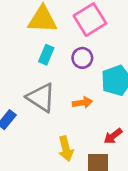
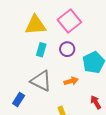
red arrow: (113, 136) -> (96, 102), turned 104

